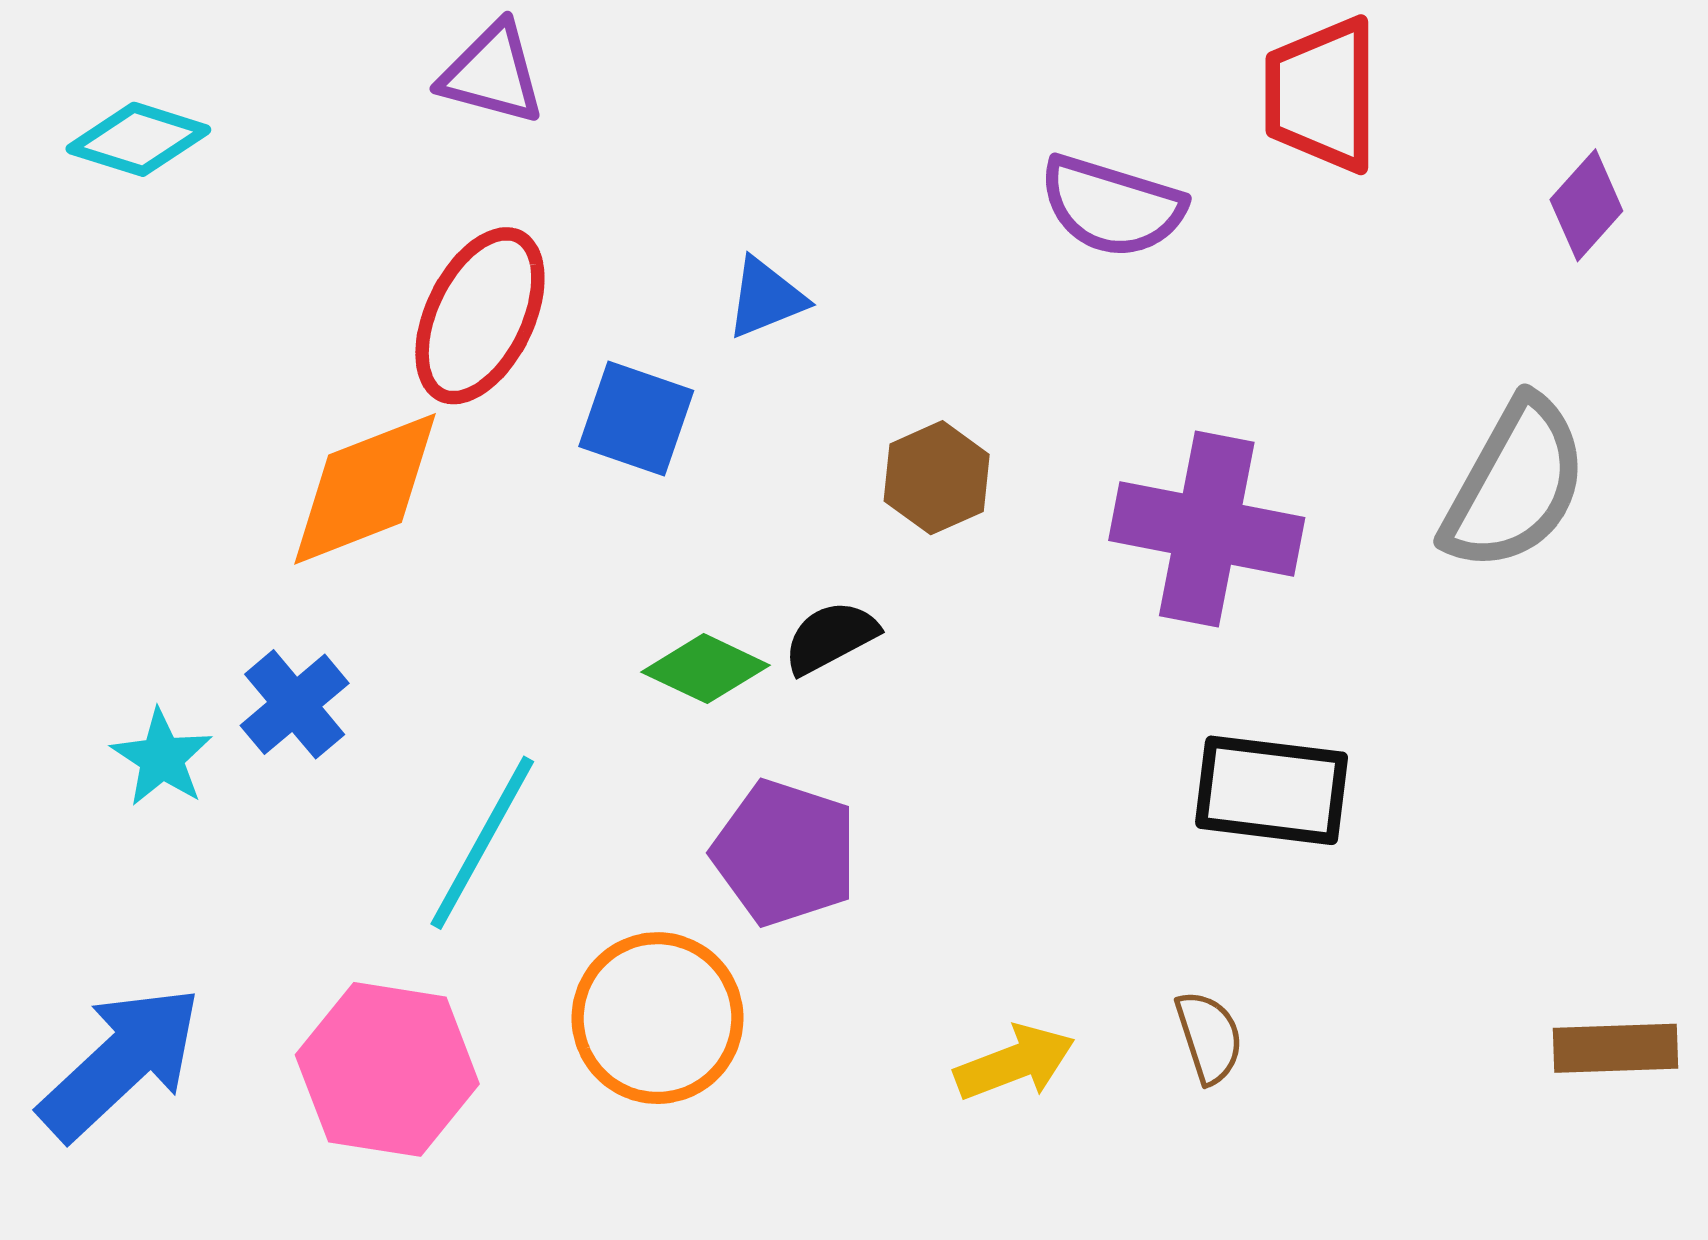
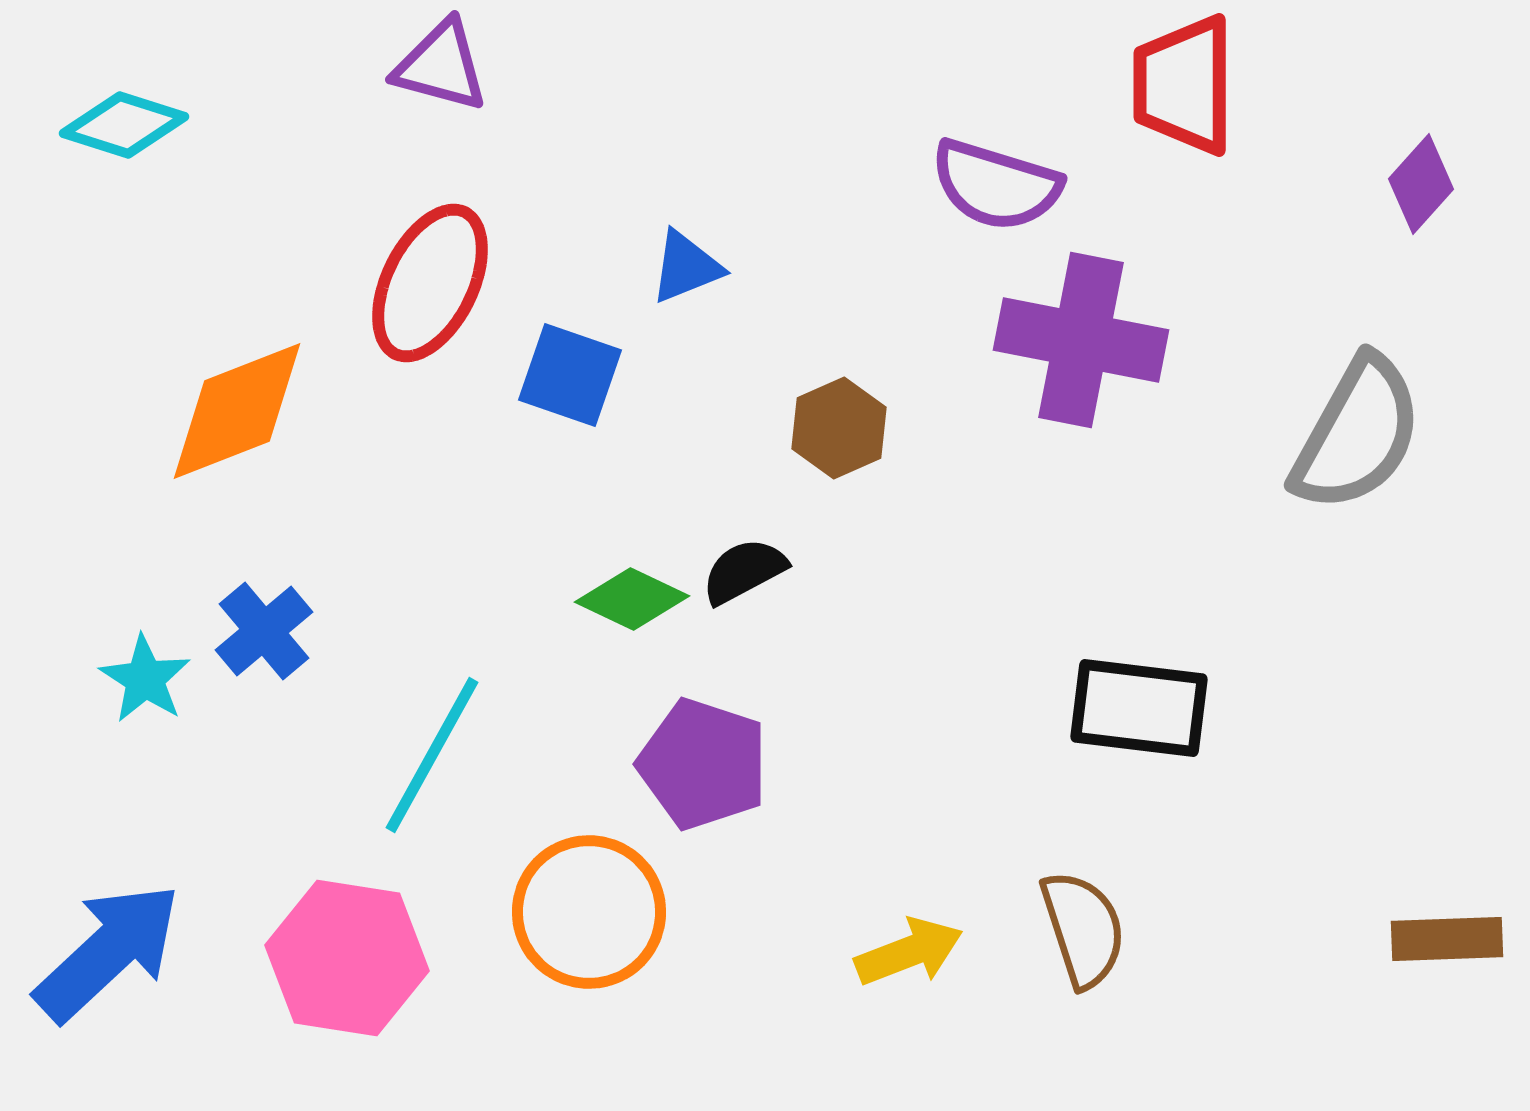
orange diamond: (365, 489) -> (237, 411), moved
purple cross: (1207, 529) -> (1081, 340), moved
brown semicircle: (1209, 1037) -> (1083, 929), size x1.4

